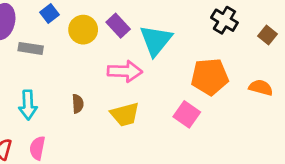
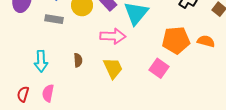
gray rectangle: (31, 48) -> (54, 19), moved
orange semicircle: (261, 87) -> (206, 41), moved
yellow trapezoid: (125, 114) -> (113, 68), turned -100

